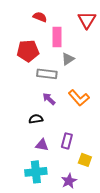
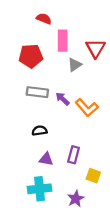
red triangle: (87, 20) -> (95, 48), moved
gray rectangle: (47, 74) -> (37, 92), moved
purple arrow: (49, 99) -> (63, 99), moved

